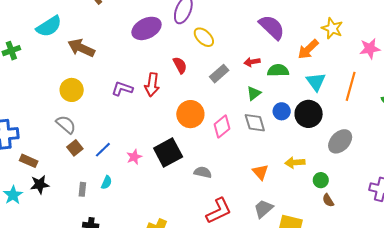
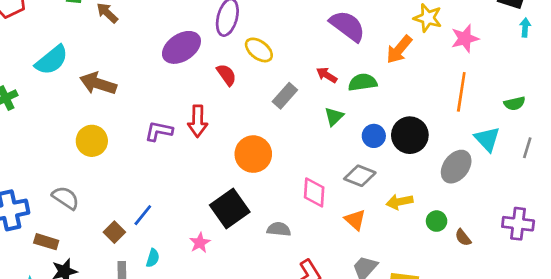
pink star: (370, 49) -> (465, 38), moved
red arrow: (252, 62) -> (327, 75), turned 49
red semicircle: (180, 65) -> (226, 75), moved
cyan triangle: (316, 82) -> (487, 139), moved
gray diamond: (255, 123) -> (360, 176), moved, turned -45
gray semicircle: (66, 125) -> (66, 198), moved
pink diamond: (222, 126) -> (314, 192), moved, turned -40
brown square: (75, 148) -> (114, 232), moved
pink star: (134, 157) -> (200, 243), moved
brown semicircle: (328, 200) -> (463, 238), moved

